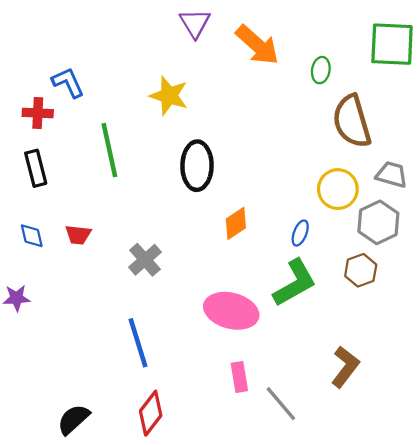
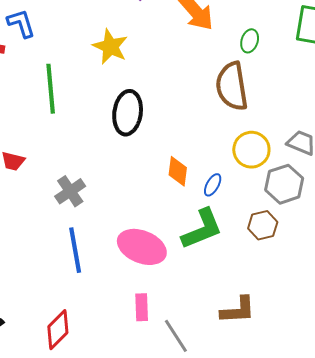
brown semicircle: (352, 121) -> (232, 86), moved
orange diamond: (236, 223) -> (178, 171), moved, turned -56
blue line: (138, 343) -> (75, 250), moved
brown L-shape: (345, 367) -> (238, 310), turned 42

